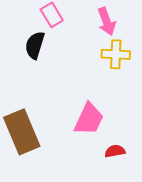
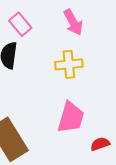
yellow cross: (116, 54) -> (69, 64), moved

